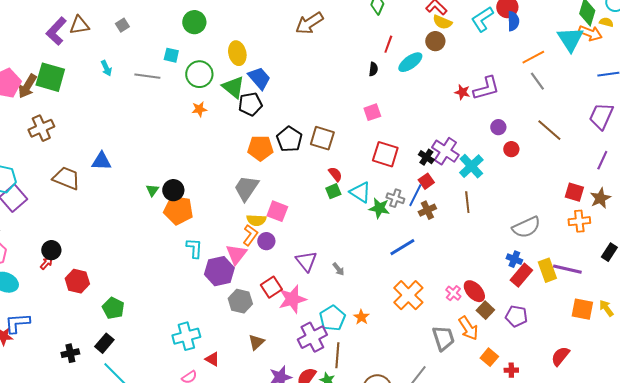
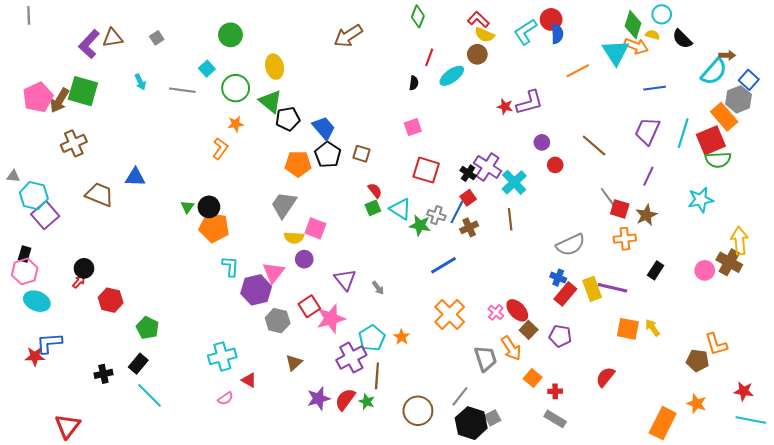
cyan square: (171, 55) -> (207, 69), turned 35
blue trapezoid: (259, 78) -> (324, 128), moved
gray line: (537, 81) -> (607, 197), moved
brown square: (322, 138) -> (362, 154), size x0.7
orange L-shape: (250, 235) -> (220, 149), moved

